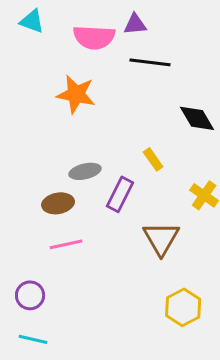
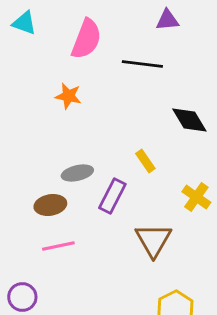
purple triangle: (135, 24) -> (167, 20), moved
pink semicircle: (94, 37) -> (86, 39), turned -72
orange star: (76, 94) -> (68, 96), size x0.7

